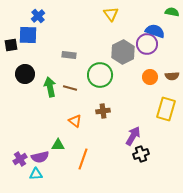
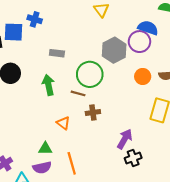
blue cross: (38, 16) -> (35, 19), moved, turned -32
green arrow: (50, 87) -> (48, 85), moved
brown line: (70, 88) -> (78, 93), moved
purple semicircle: (40, 157) -> (42, 168), moved
orange line: (83, 159) -> (72, 163), turned -35

